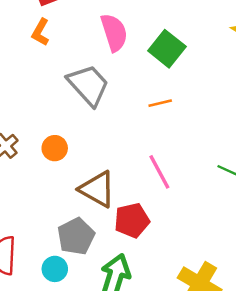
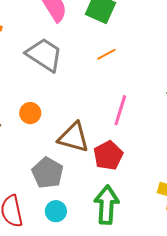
pink line: (159, 172) -> (120, 110), turned 60
gray pentagon: (76, 236) -> (48, 173), moved

